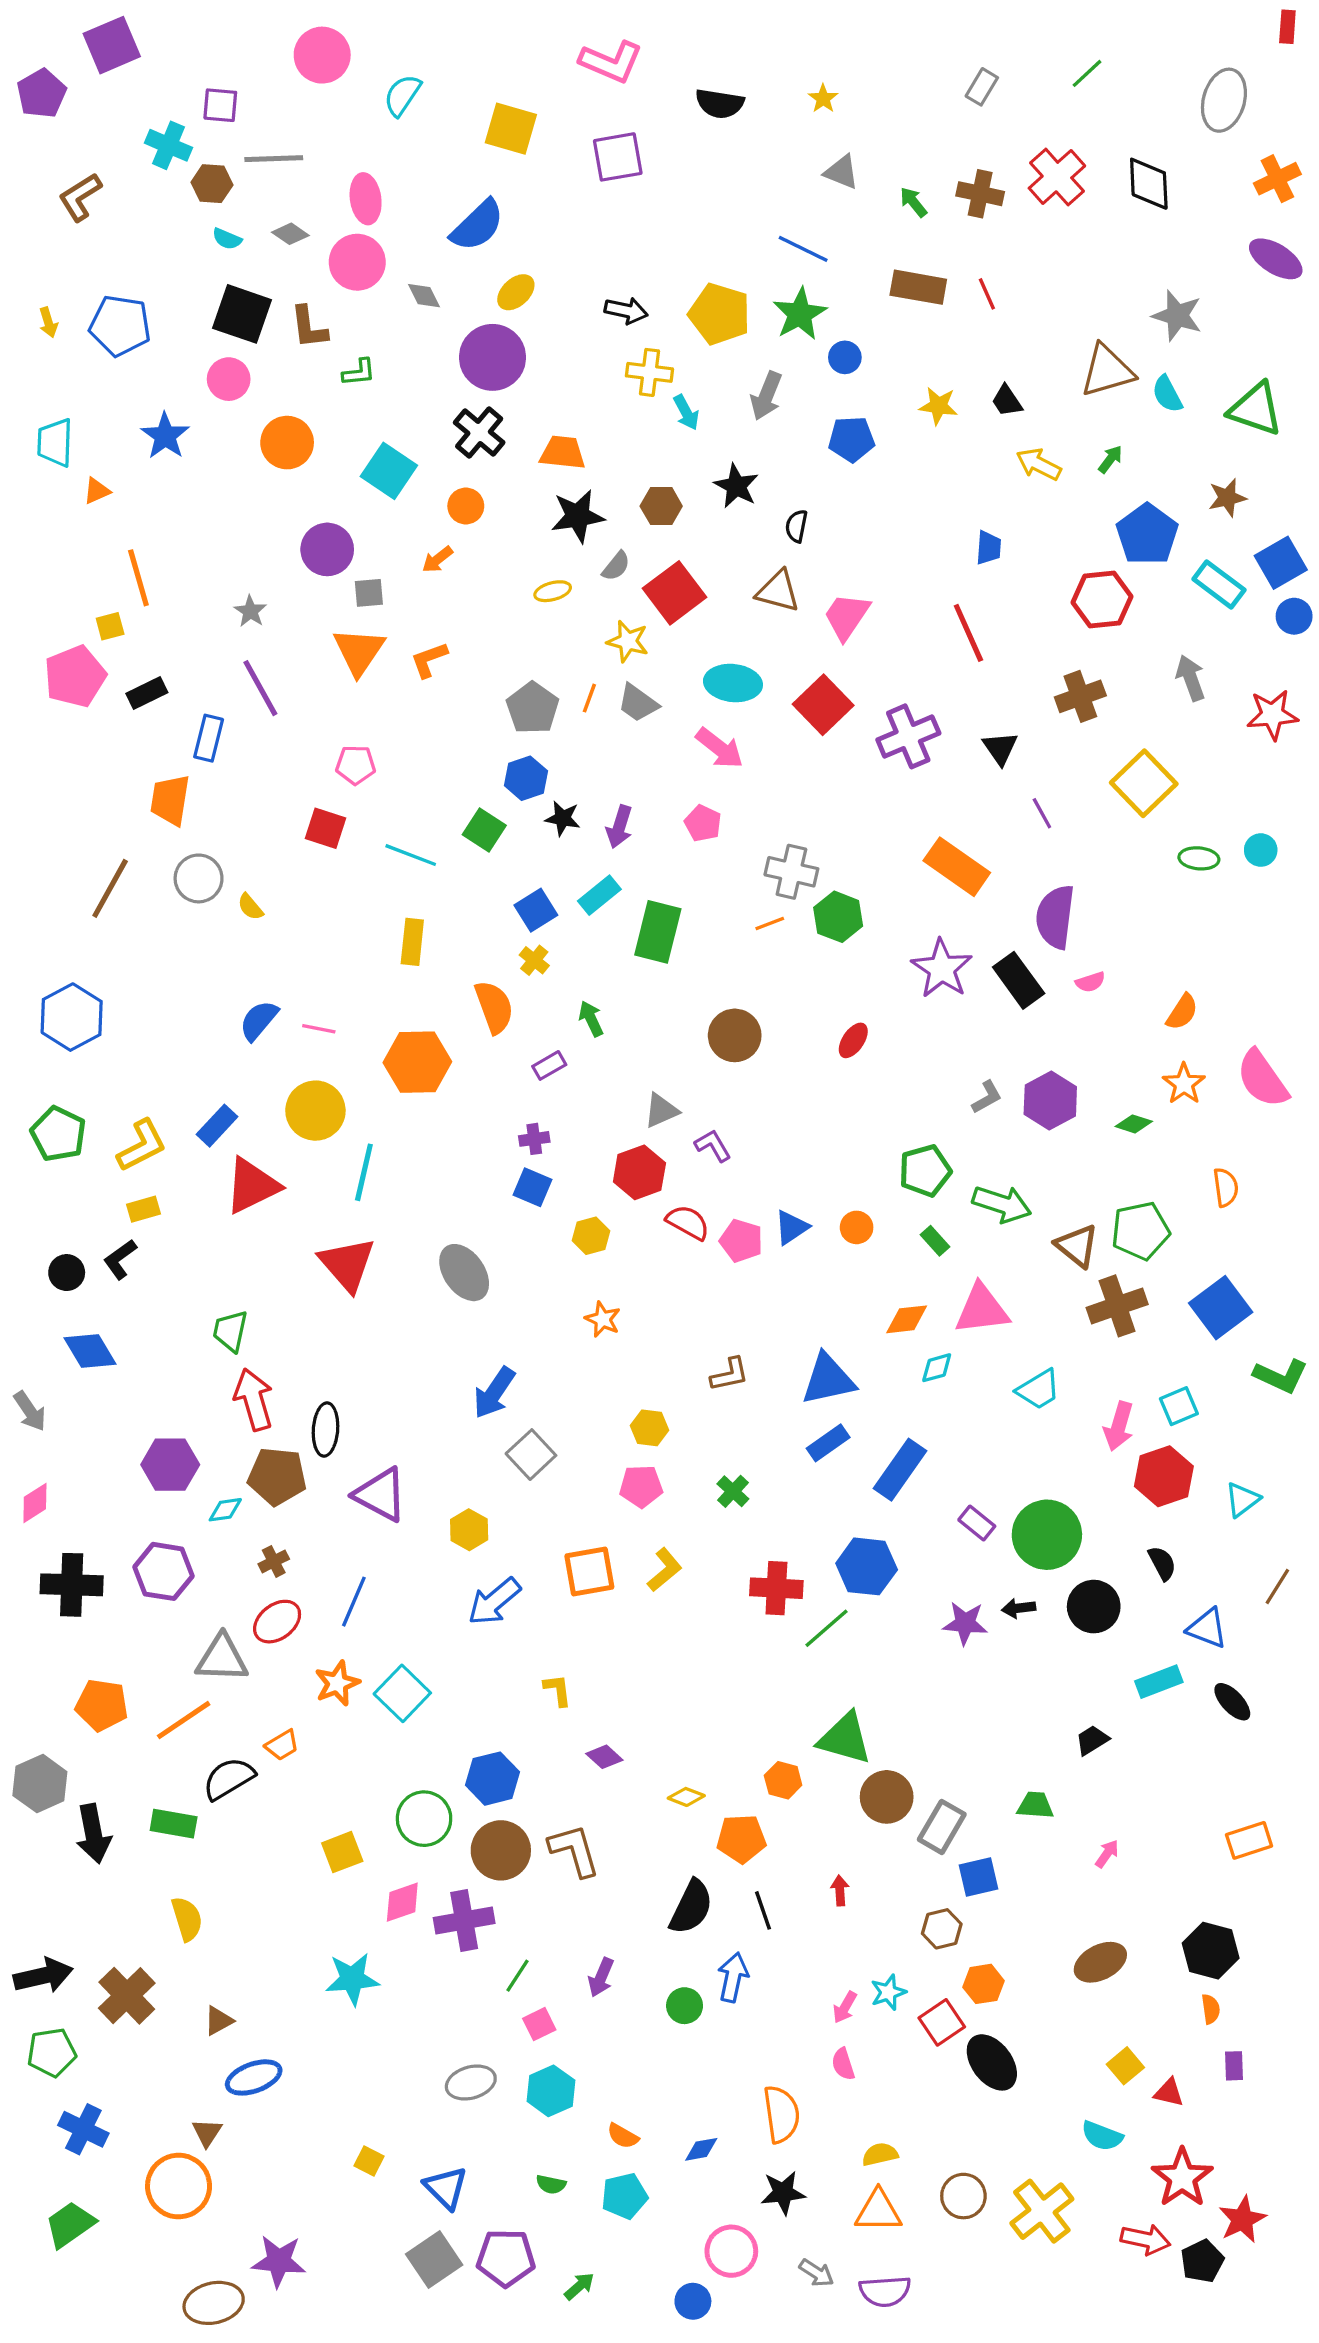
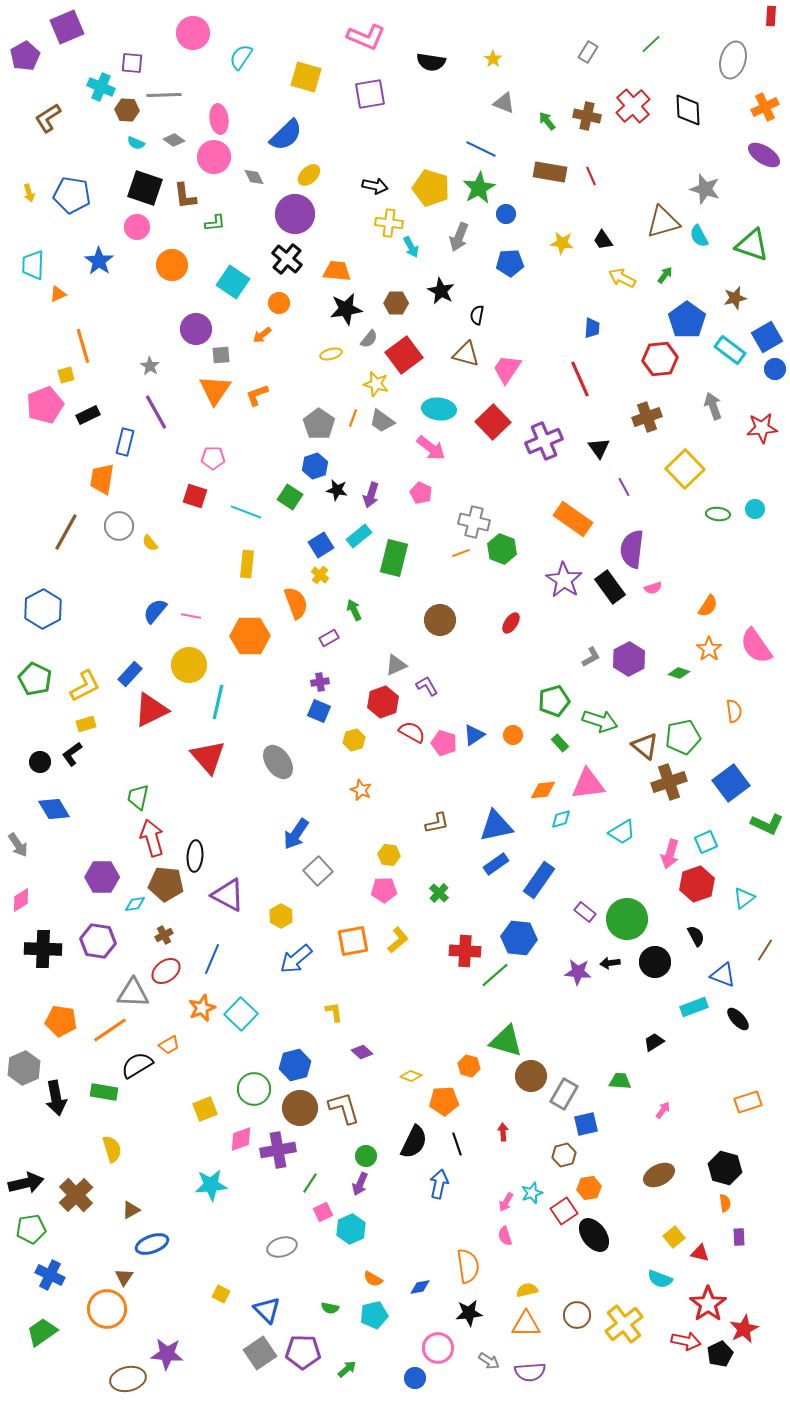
green circle: (685, 2006) -> (366, 1156), moved
cyan hexagon: (551, 2091) -> (351, 1229), moved

